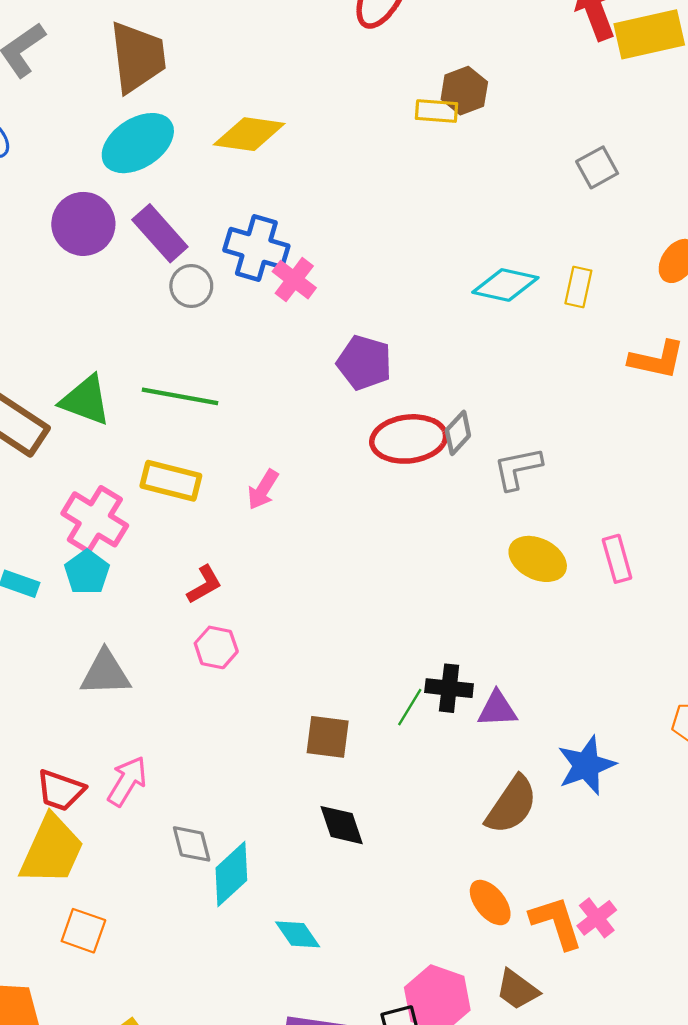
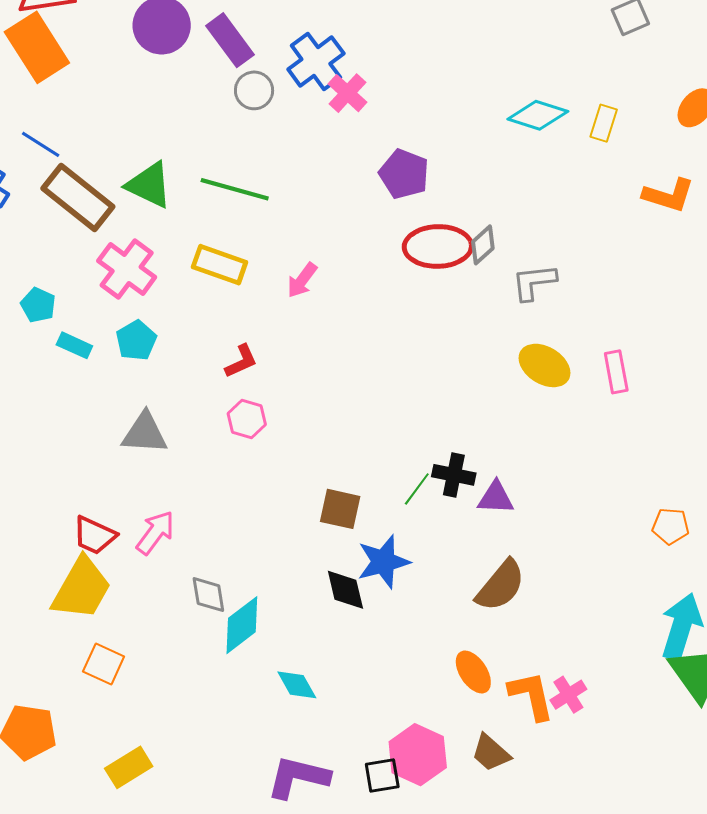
blue cross: (256, 248) -> (316, 61), turned 32
pink cross: (95, 519) -> (127, 269), moved
blue star: (586, 765) -> (383, 562), moved

